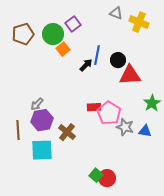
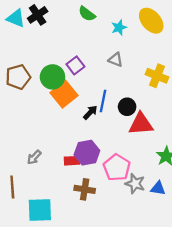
gray triangle: (116, 13) -> (116, 60), moved
yellow cross: (139, 22) -> (157, 76), moved
orange square: (63, 49) -> (64, 94), size x1.6
red rectangle: (94, 107) -> (72, 161), moved
purple hexagon: (42, 120) -> (87, 153), moved
brown cross: (67, 132) -> (85, 189), moved, turned -30

